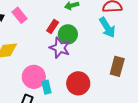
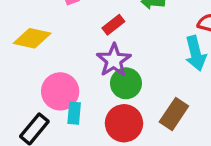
green circle: (68, 34) -> (126, 83), moved
brown rectangle: (117, 66) -> (174, 114), moved

